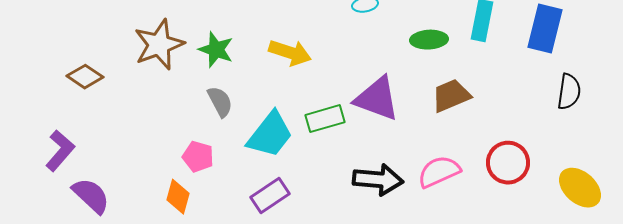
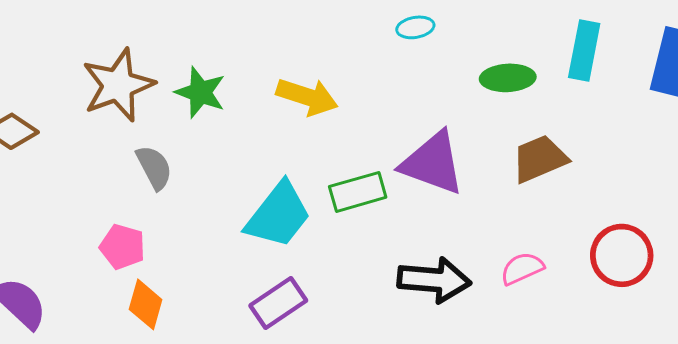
gray semicircle: (220, 102) -> (154, 167), moved
pink pentagon: (198, 157) -> (122, 247), moved
pink semicircle: (439, 172) -> (522, 268), size x0.7

